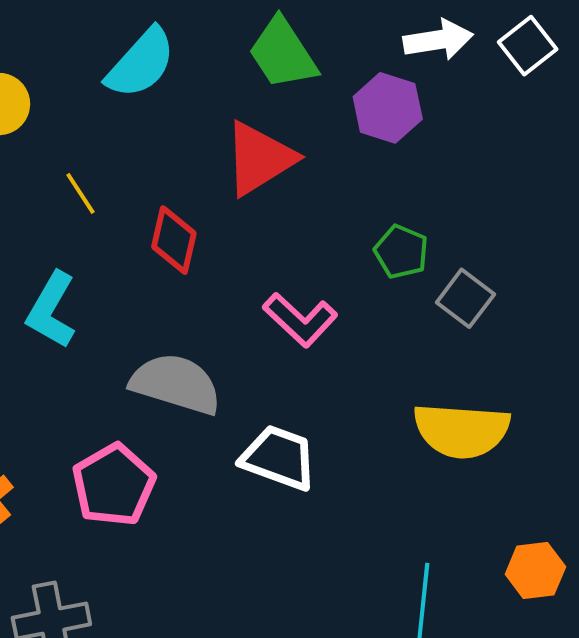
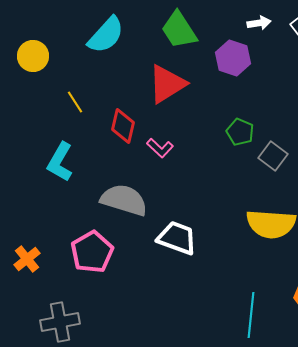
white arrow: (438, 40) -> (259, 23), size x0.7
pink L-shape: (300, 320) -> (160, 148), moved, size x0.7

